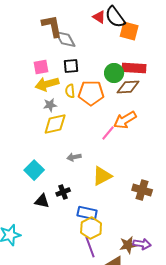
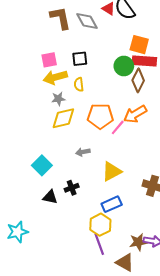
orange square: (129, 31) -> (139, 45), moved
gray diamond: (65, 39) -> (87, 21), moved
brown diamond: (128, 87) -> (138, 80), turned -60
orange pentagon: (91, 93) -> (100, 116), moved
blue rectangle: (87, 213) -> (112, 204), moved, turned -36

